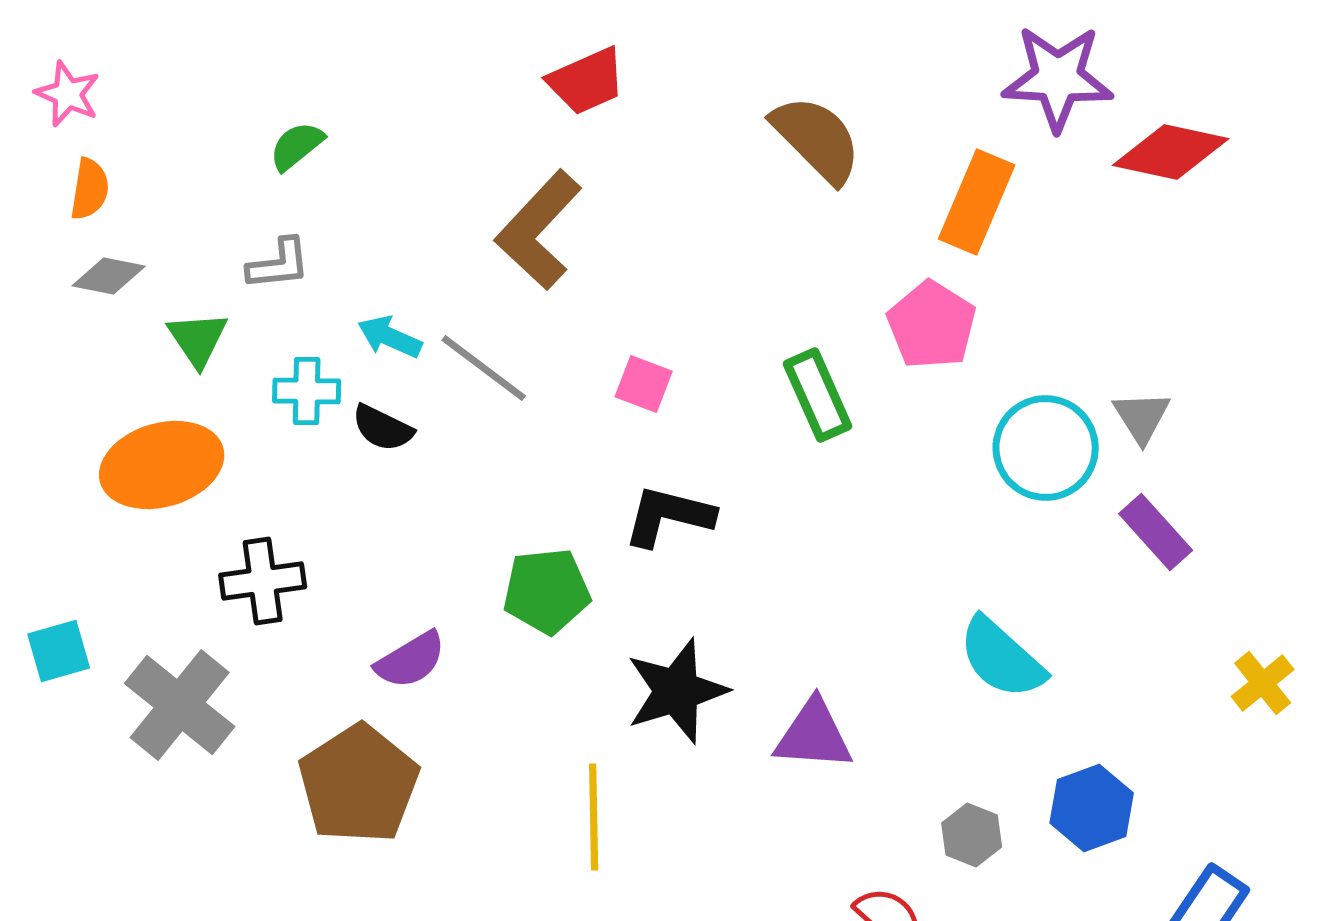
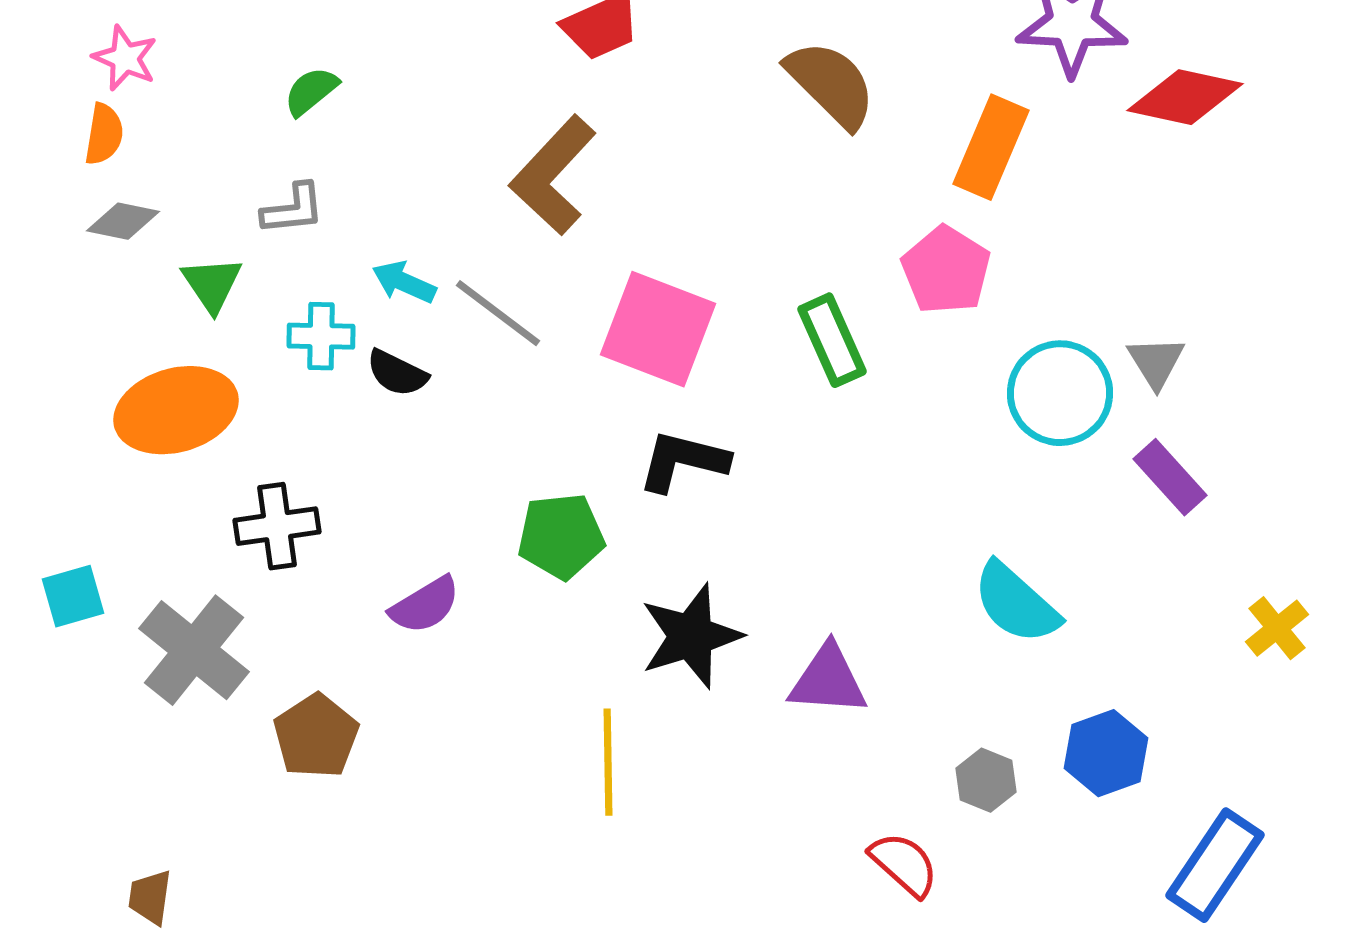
pink star: (68, 94) -> (125, 58), moved
pink square: (644, 384) -> (658, 329), size x2.0
brown pentagon: (359, 784) -> (316, 736), moved, size x0.7

